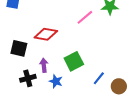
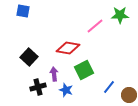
red diamond: (46, 34) -> (68, 48), moved
black square: (19, 48) -> (29, 57), turned 30

